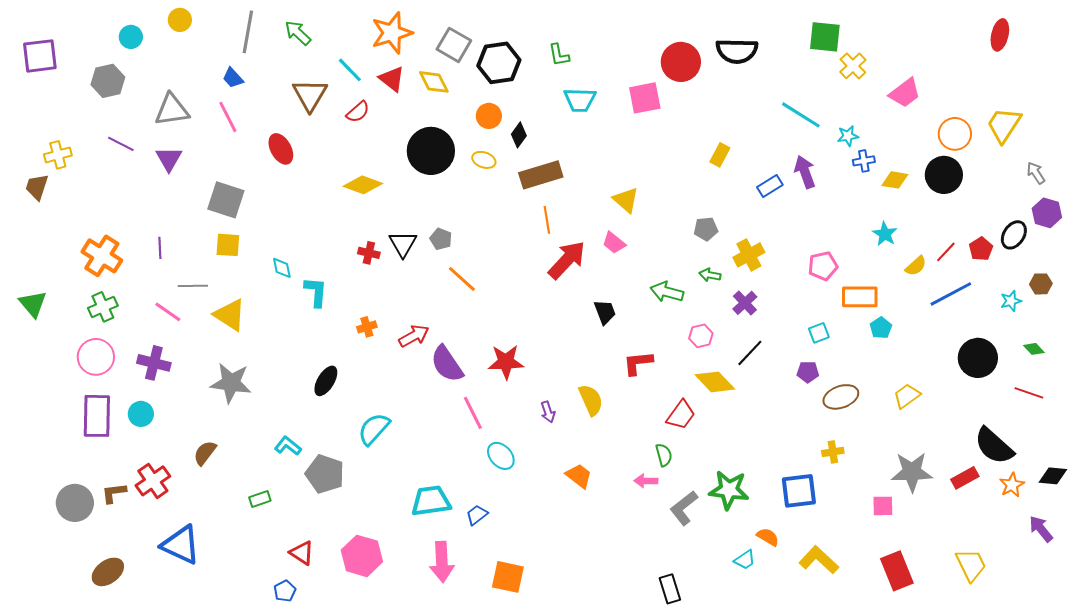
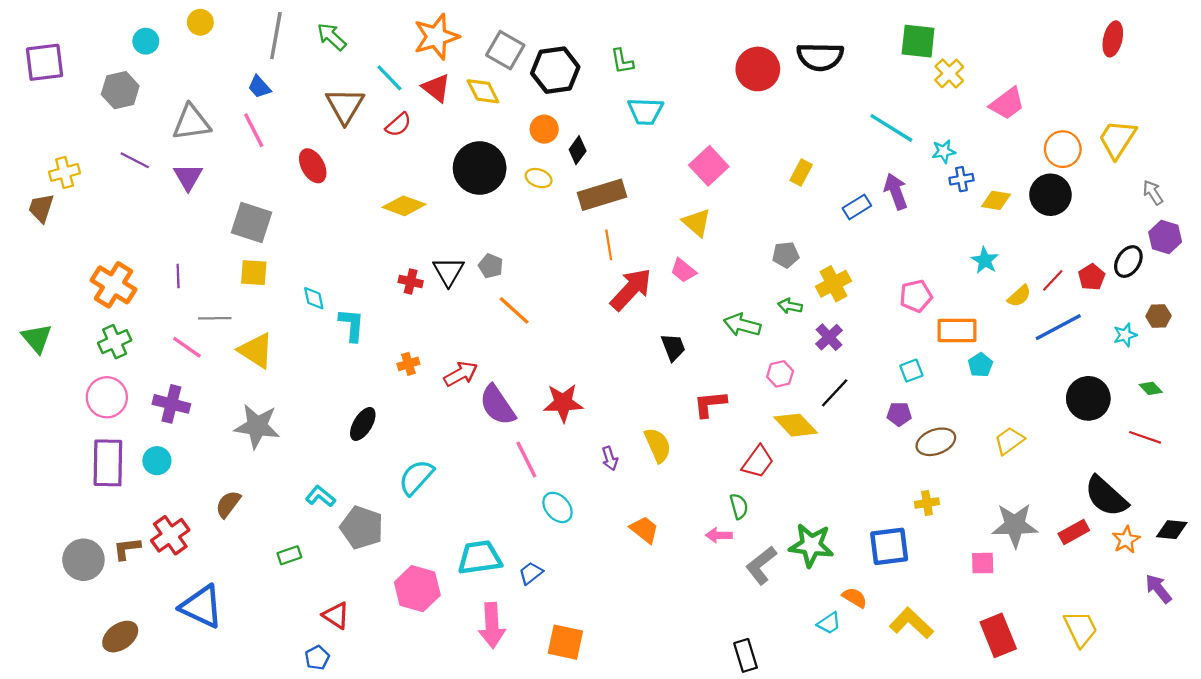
pink square: (645, 98) -> (709, 166), moved, turned -32
pink hexagon: (362, 556) -> (417, 589), moved

